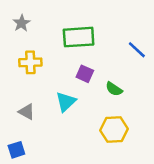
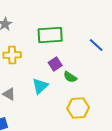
purple square: (85, 74) -> (55, 64), turned 32
green semicircle: (114, 89) -> (70, 77), moved

